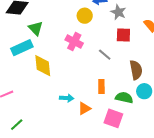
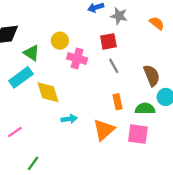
yellow circle: (85, 16) -> (60, 41), moved
red square: (123, 35) -> (108, 41), moved
gray line: (105, 55) -> (114, 66), turned 32
cyan arrow: (67, 98) -> (69, 119), moved
orange triangle: (84, 108) -> (104, 130), size x1.5

